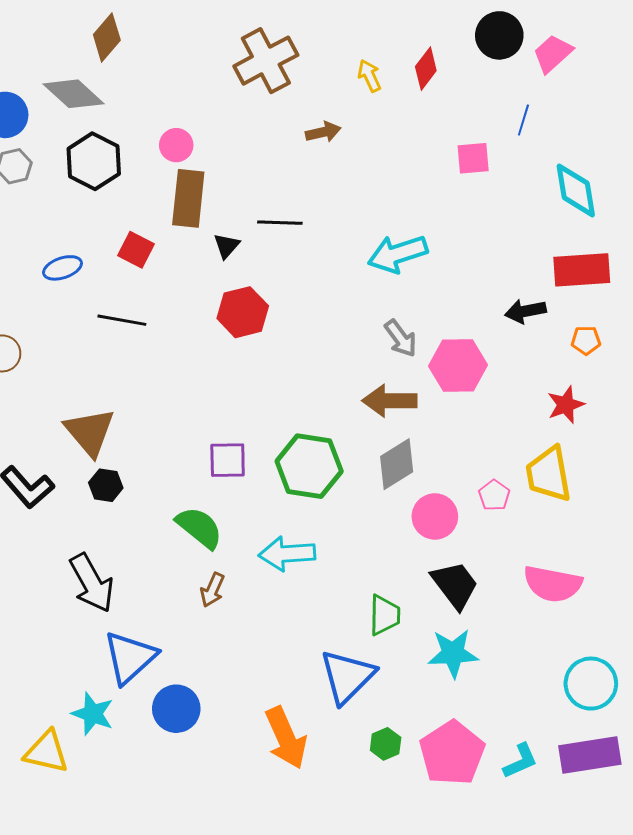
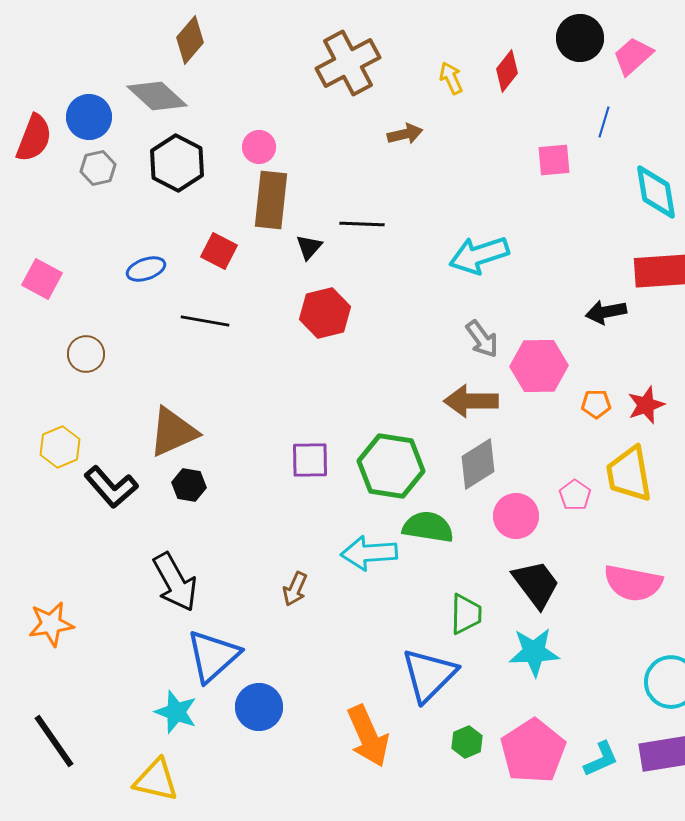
orange pentagon: (586, 340) -> (596, 404), moved
brown triangle: (90, 432) -> (173, 432), turned 46
green semicircle: (199, 528) -> (428, 527), moved, turned -30
yellow triangle: (46, 752) -> (156, 780), moved

